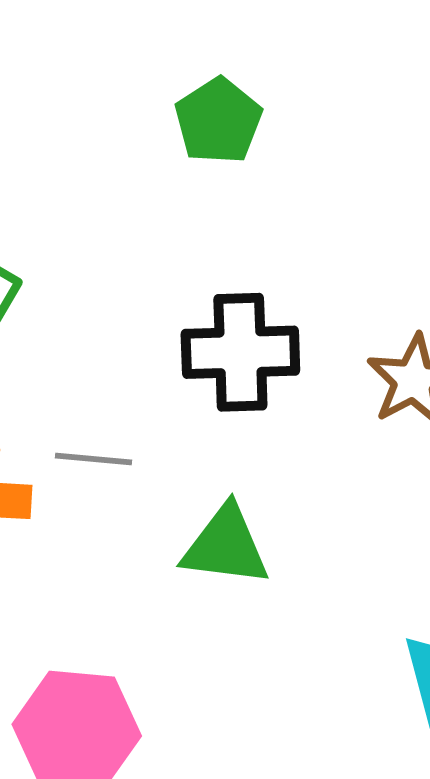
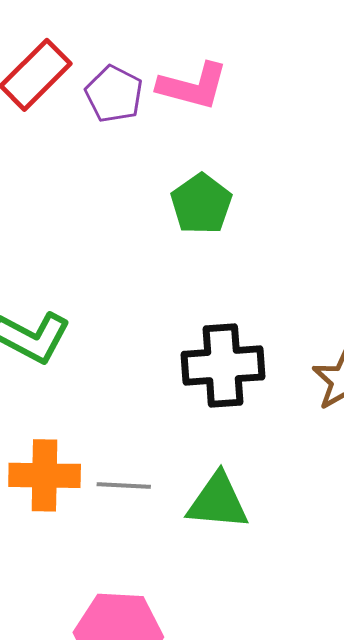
gray line: (94, 459) -> (124, 486), moved

